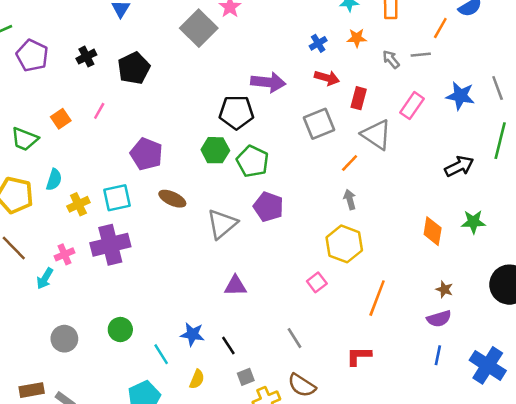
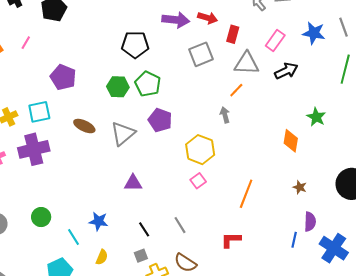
purple arrow: (268, 82) -> (176, 20), moved
gray triangle: (376, 135) -> (247, 63), turned -32
green hexagon: (215, 150) -> (118, 87), moved
orange line: (350, 163) -> (236, 90), moved
black arrow: (459, 166) -> (286, 71), moved
brown ellipse: (172, 199) -> (84, 126), moved
green star: (473, 222) -> (316, 117), moved, turned 30
yellow hexagon: (344, 244) -> (200, 150), moved
purple semicircle: (439, 319) -> (310, 222), moved, turned -72
black line: (228, 345) -> (144, 229), moved

